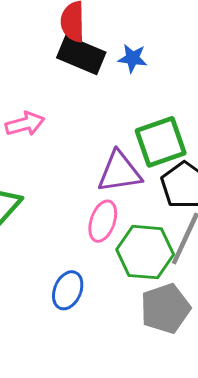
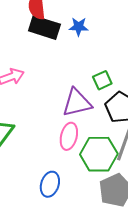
green square: (161, 142) -> (102, 80), size x0.6

